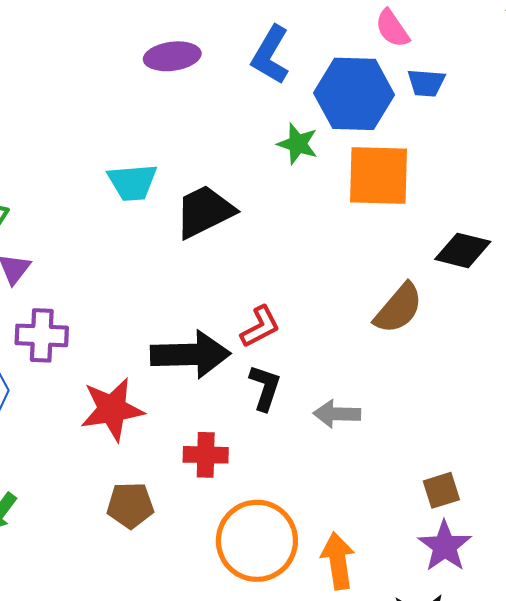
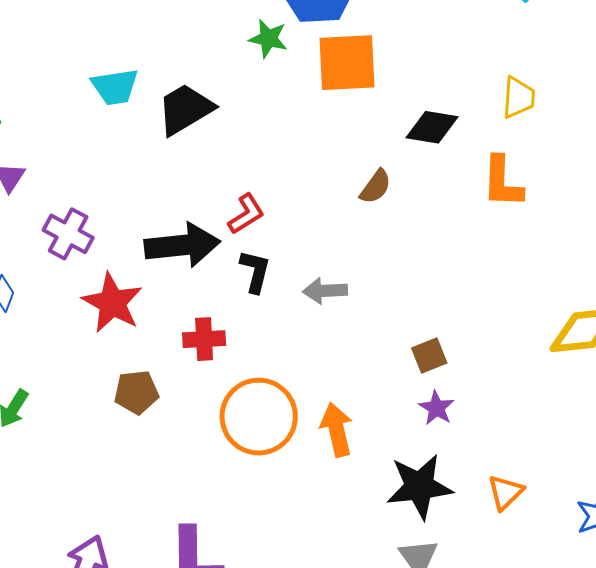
brown semicircle: (398, 308) -> (376, 187), size x0.7
purple cross: (42, 335) -> (68, 234), moved, turned 30
red star: (112, 409) -> (112, 303), turned -30
purple star: (445, 546) -> (436, 408), size x0.7

